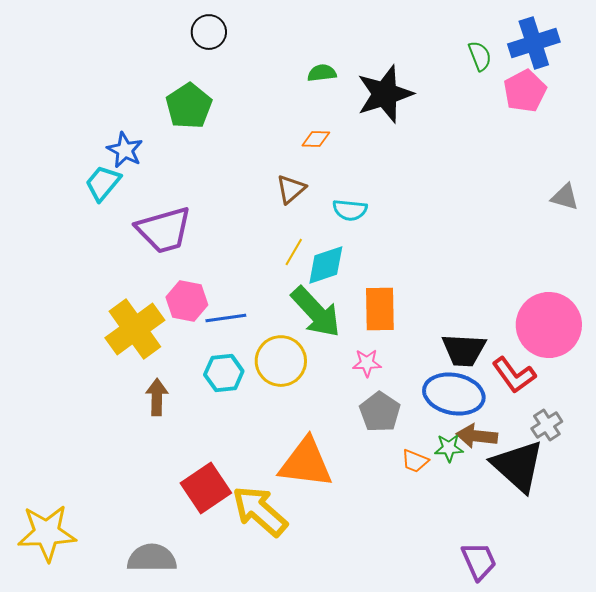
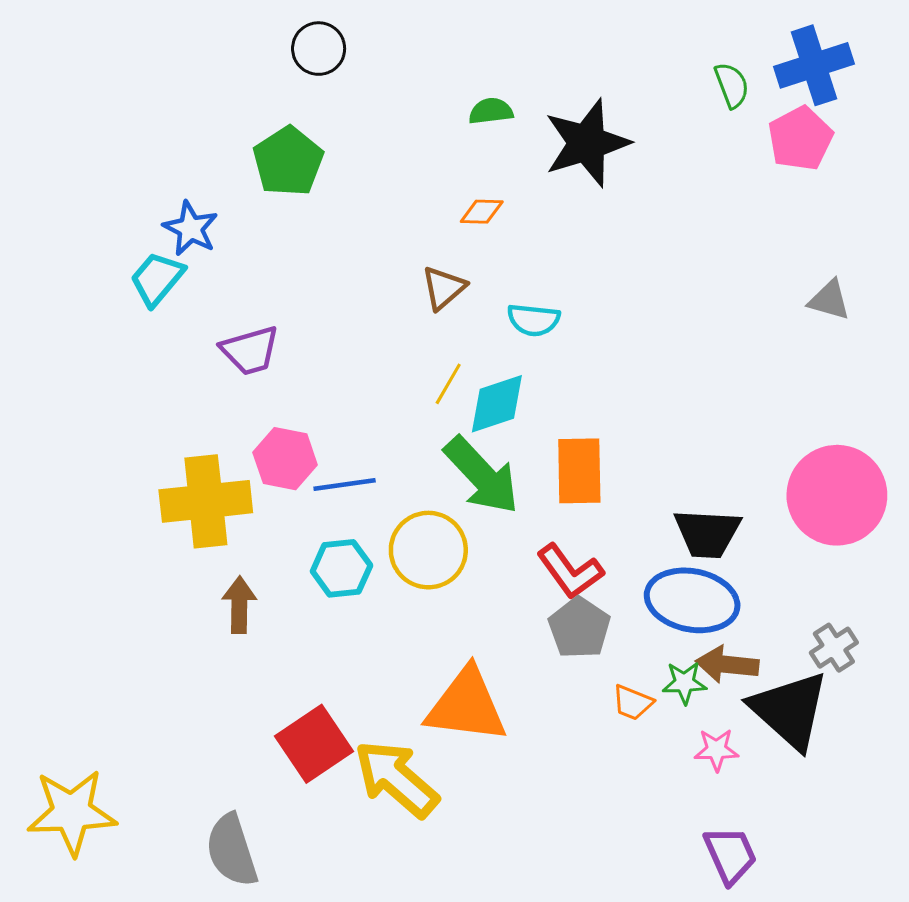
gray triangle: (565, 197) -> (829, 300), moved
purple trapezoid: (164, 230) -> (250, 350), size x0.7
yellow cross: (135, 329) -> (206, 501), turned 30
pink star: (367, 363) -> (716, 750), moved
red L-shape: (514, 375) -> (570, 571), moved
gray semicircle: (152, 558) -> (232, 850), turned -108

